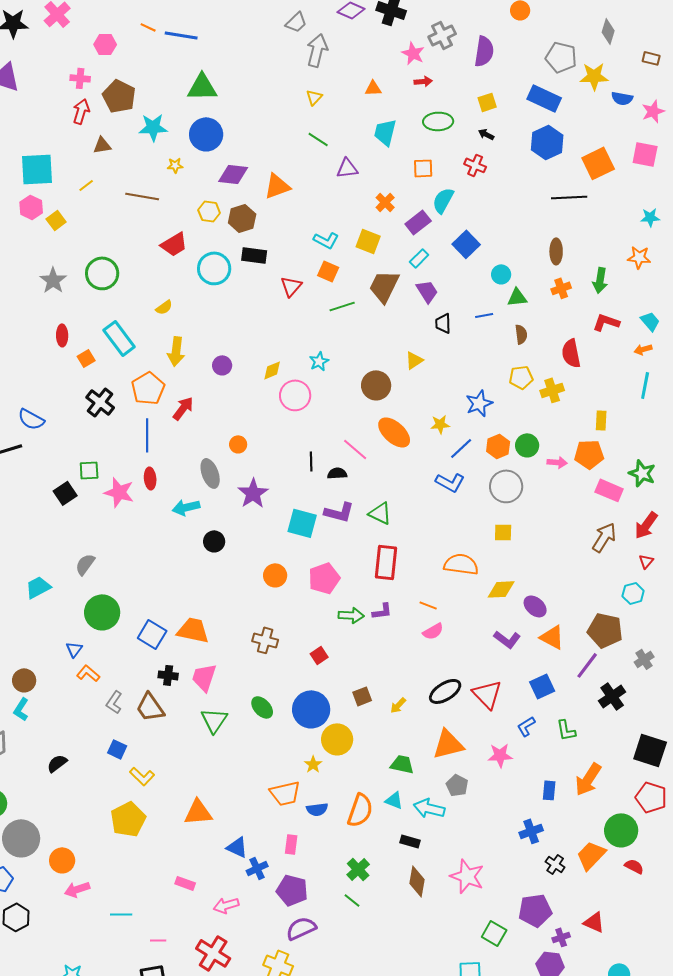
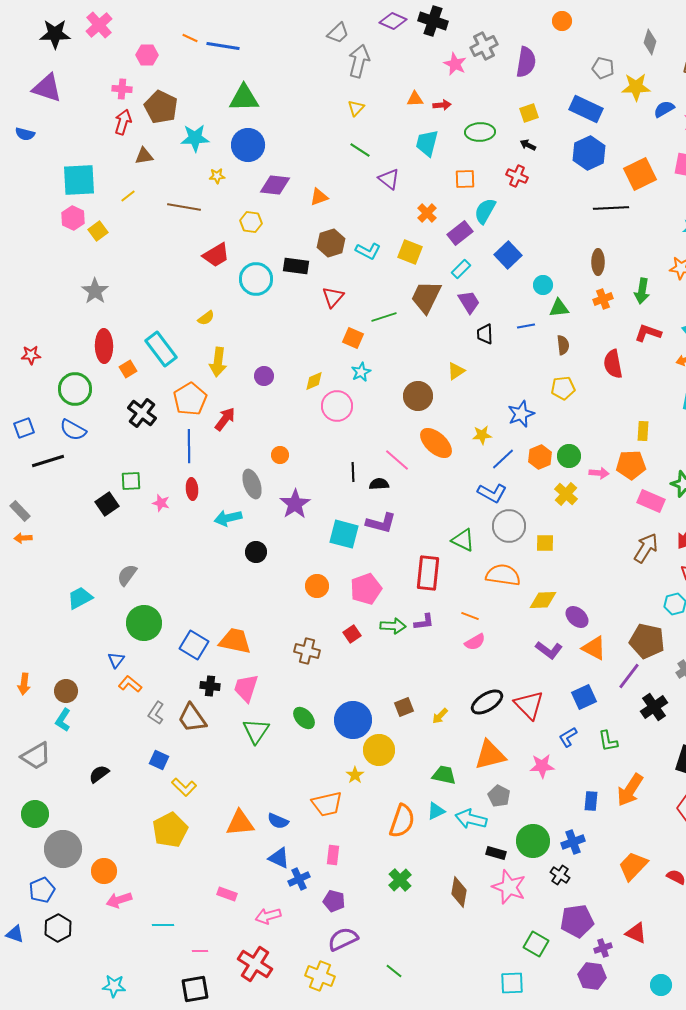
gray pentagon: (561, 57) -> (603, 68), size x0.7
red arrow: (423, 81) -> (442, 105), moved
blue semicircle: (622, 98) -> (664, 109), turned 140
purple triangle: (347, 168) -> (389, 179), turned 45
orange triangle: (277, 186) -> (319, 197), size x0.7
brown hexagon: (242, 218) -> (331, 243), moved
orange square: (328, 271) -> (353, 338), moved
green circle: (102, 273) -> (75, 389), moved
red ellipse: (62, 335) -> (104, 346), size x1.5
yellow cross: (552, 390) -> (566, 494), moved, turned -30
gray circle: (506, 486) -> (509, 526), moved
pink star: (119, 492) -> (161, 503), size x0.6
green triangle: (380, 513) -> (463, 540), moved
red square: (319, 655) -> (352, 634), moved
cyan triangle: (394, 800) -> (436, 811), turned -48
blue semicircle: (317, 809) -> (278, 821), moved, turned 30
green circle: (621, 830) -> (533, 841), moved
black rectangle: (410, 841) -> (496, 853), moved
black cross: (555, 864) -> (560, 875), moved
purple pentagon: (292, 890) -> (334, 901), size x0.7
green line: (352, 900) -> (394, 971), moved

